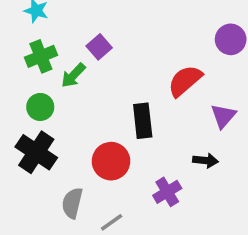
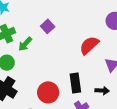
purple square: (99, 47) -> (48, 26), moved
black rectangle: (143, 121) -> (75, 83), moved

